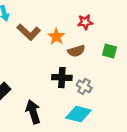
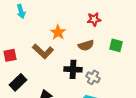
brown L-shape: (29, 32) -> (43, 51), moved
orange star: (56, 37) -> (58, 32), moved

